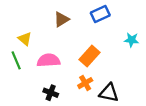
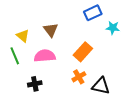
brown triangle: (61, 19) -> (51, 30), moved, turned -35
cyan star: (132, 40) -> (113, 28), moved
black cross: (51, 93) -> (35, 84), moved, turned -32

